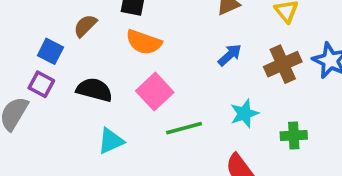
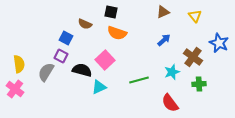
brown semicircle: (85, 26) -> (85, 24), turned -112
brown cross: (283, 64) -> (193, 57), moved, turned -30
black semicircle: (94, 90) -> (82, 70), moved
pink square: (155, 92) -> (105, 60), moved

